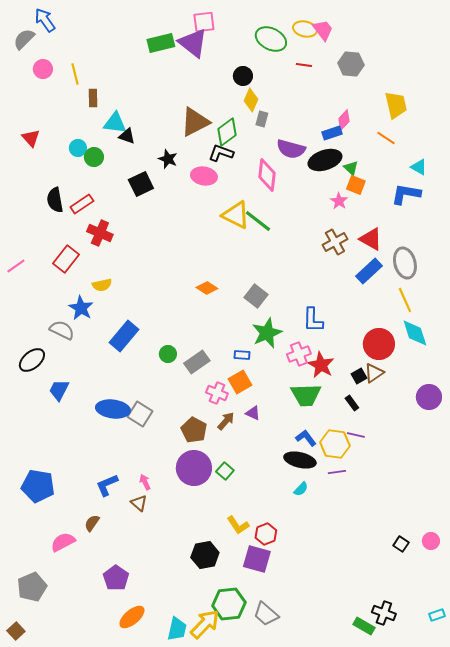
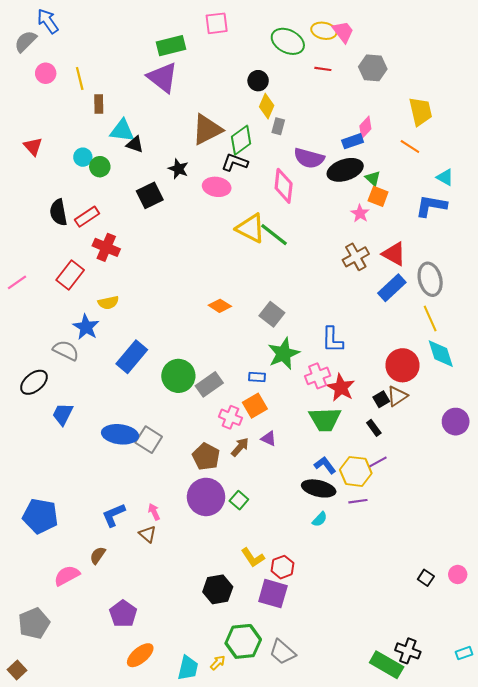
purple triangle: (193, 43) -> (162, 77), moved
green circle: (168, 354) -> (178, 376), size x1.8
purple line: (356, 435) -> (378, 462), turned -42
yellow arrow: (205, 624) -> (218, 663), size x0.5
green rectangle: (364, 626) -> (387, 665), size x1.4

